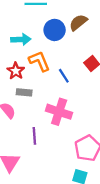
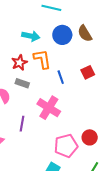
brown semicircle: (78, 22) -> (85, 33), turned -96

